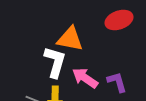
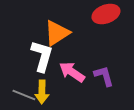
orange triangle: (70, 39) -> (57, 33), turned -44

